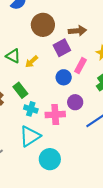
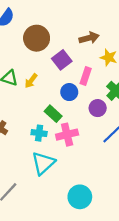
brown arrow: (77, 31) -> (89, 38), moved
green rectangle: (20, 90) -> (53, 114), moved
purple circle: (75, 102) -> (98, 108), moved
cyan circle: (50, 159) -> (80, 197), moved

